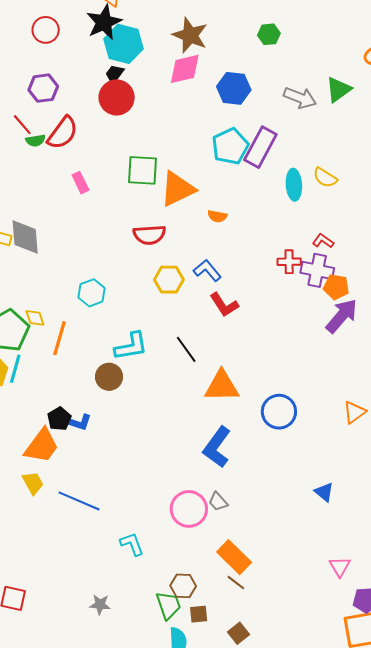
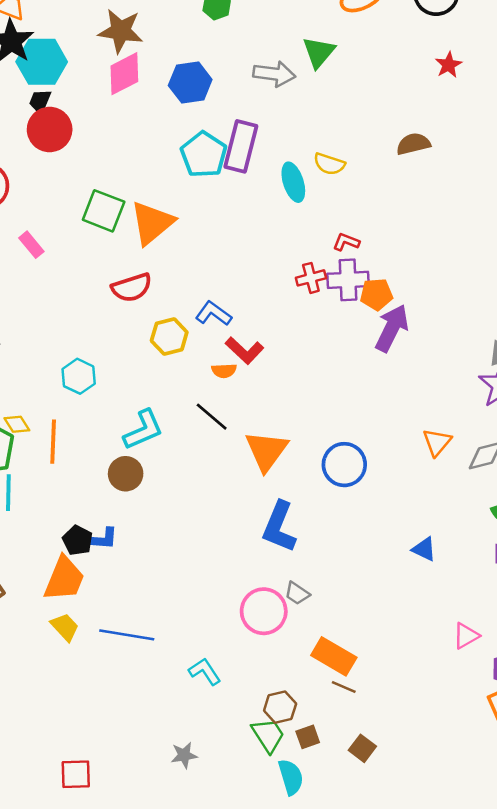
green square: (143, 170) -> (104, 211), turned 32
orange semicircle: (217, 216) -> (224, 371), moved
orange triangle: (222, 386) -> (266, 451), turned -39
pink triangle: (340, 567) -> (466, 636), turned 45

